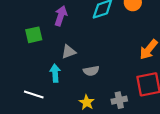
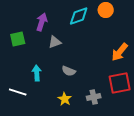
gray triangle: (69, 52) -> (55, 42), moved
gray semicircle: (91, 71) -> (69, 71), turned 32

